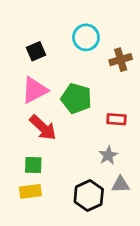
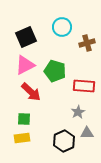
black square: (36, 51) -> (26, 37), size x1.5
red rectangle: (116, 119) -> (84, 86), size x1.5

